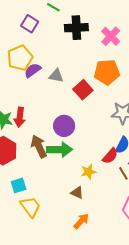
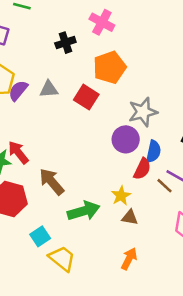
black cross: (76, 28) -> (65, 43), moved, size x0.7
red arrow: (20, 117) -> (18, 152), turned 150
purple circle: (64, 126) -> (126, 139), moved
green arrow: (60, 150) -> (84, 211), moved
brown triangle: (77, 193) -> (130, 217), moved

